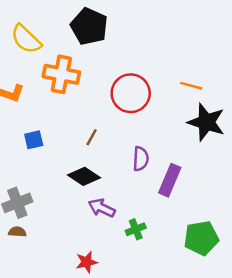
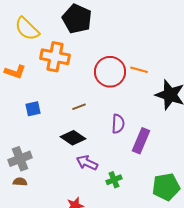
orange line: (191, 86) -> (139, 70), moved
brown line: (92, 137) -> (79, 107), turned 40

